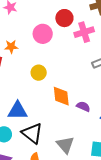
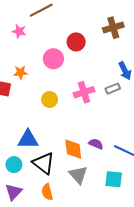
pink cross: (84, 32) -> (84, 92), moved
orange diamond: (61, 96) -> (73, 149), moved
purple semicircle: (83, 106) -> (96, 144), moved

